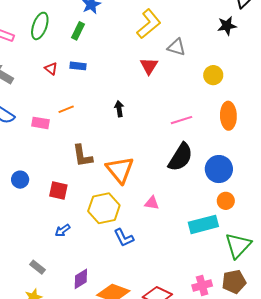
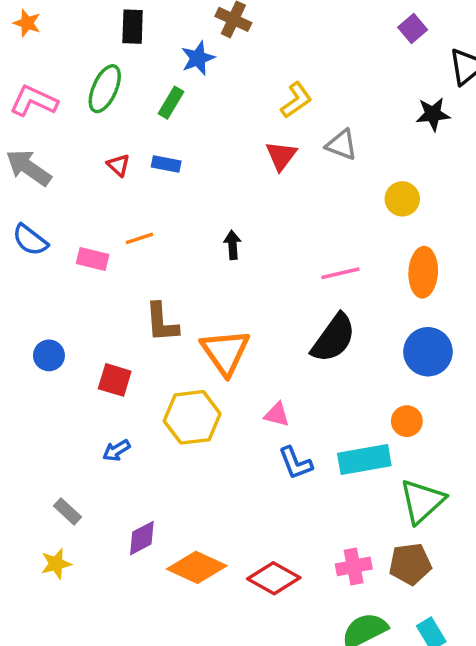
yellow L-shape: (149, 24) -> (296, 100), size x0.7
red triangle: (149, 66) -> (281, 156), moved
blue circle: (219, 169) -> (428, 352), moved
blue L-shape: (124, 238) -> (295, 463), moved

